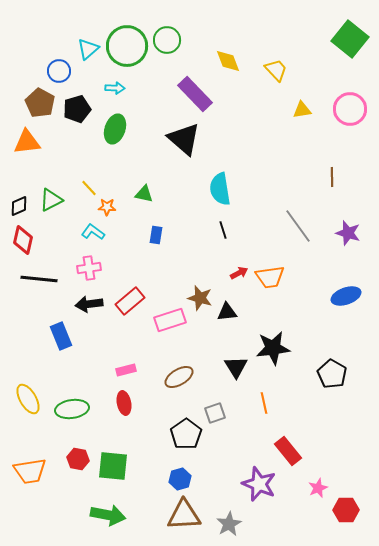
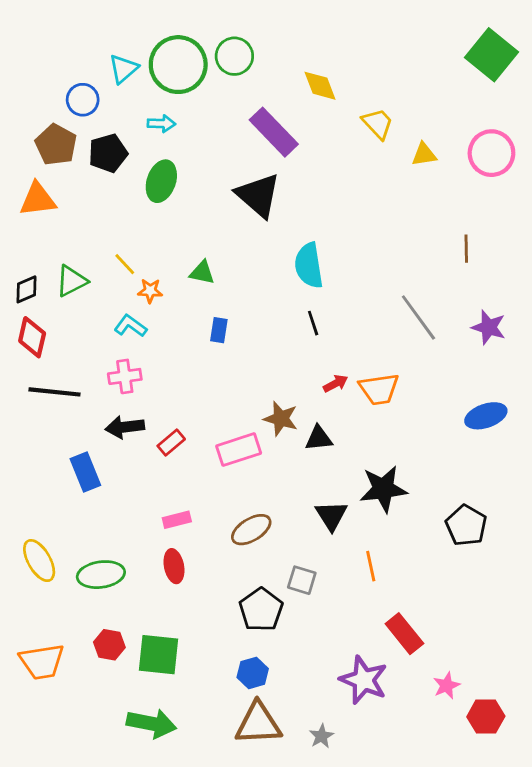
yellow trapezoid: (276, 70) -> (378, 124), moved
red rectangle: (130, 301) -> (171, 443), moved, size x0.7
gray square: (215, 413) -> (302, 580), turned 35
gray star: (229, 524) -> (321, 736), size x0.7

